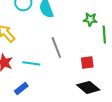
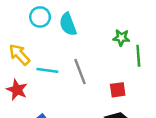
cyan line: (31, 63) -> (47, 70), moved

